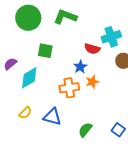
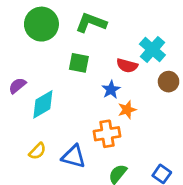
cyan cross: (111, 37) -> (152, 49), turned -30
green square: (45, 51) -> (79, 63), moved
orange cross: (69, 88) -> (107, 134), moved

